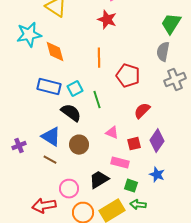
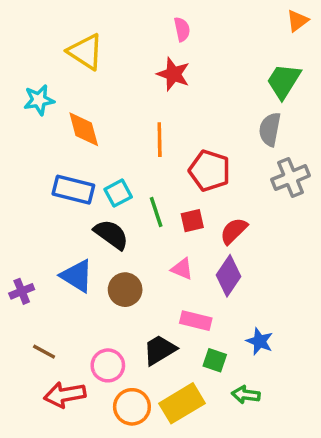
cyan star: (29, 35) -> (39, 100), size x0.7
purple diamond: (157, 141) -> (228, 276), moved
red square: (134, 144) -> (192, 221), moved
brown line: (50, 160) -> (44, 352), moved
green arrow: (138, 205) -> (246, 395), moved

